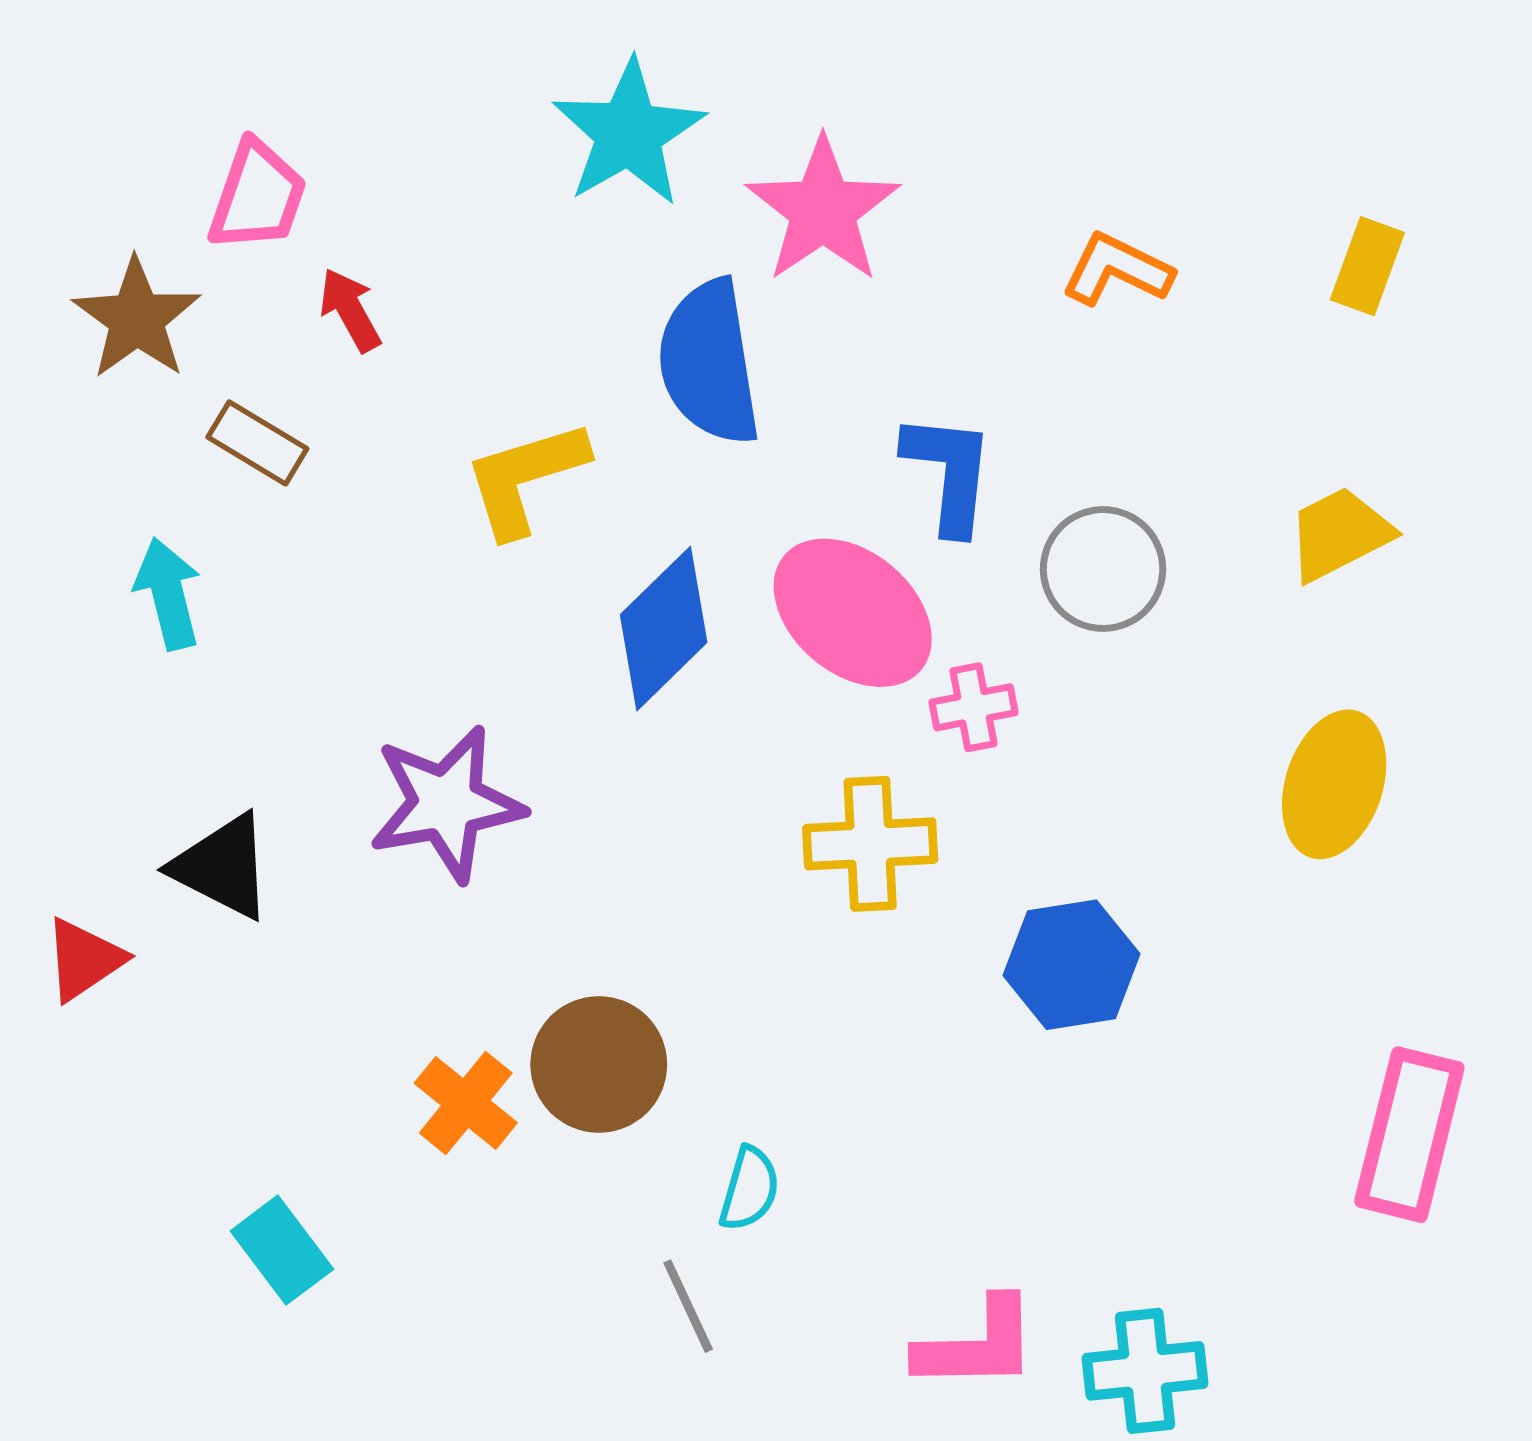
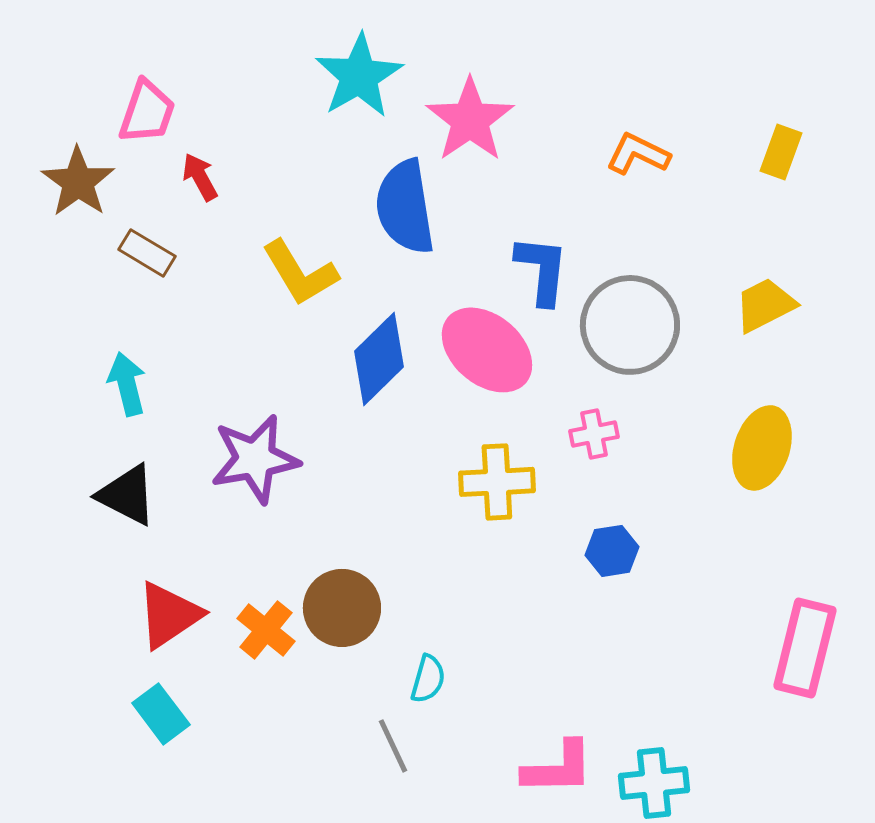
yellow L-shape: (525, 478) -> (300, 273), turned -104
gray circle: (1103, 569) -> (630, 325), size x1.4
cyan arrow: (168, 594) -> (127, 384), moved
pink cross: (973, 707) -> (594, 434), moved
red triangle: (84, 959) -> (169, 615), moved, size x1.4
blue hexagon: (1071, 965) -> (612, 551), size x0.7

